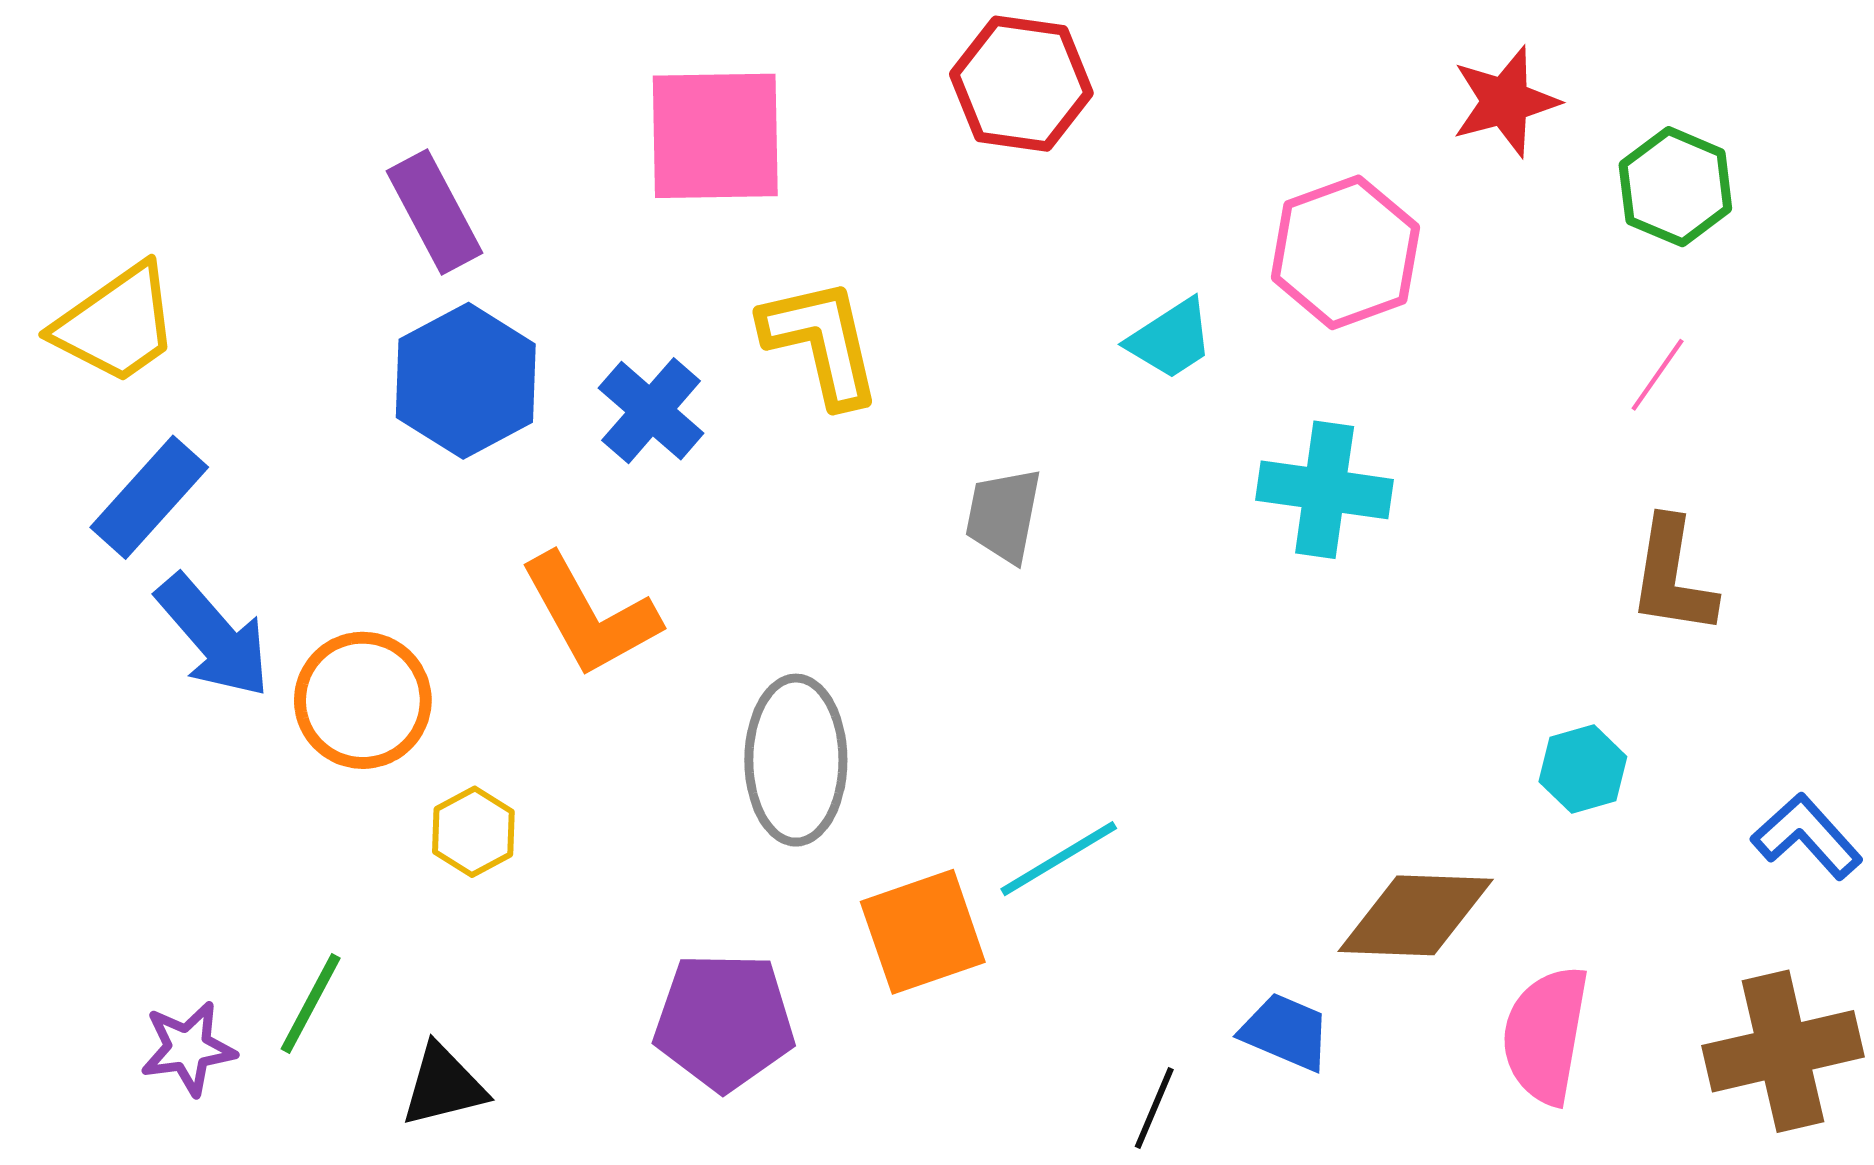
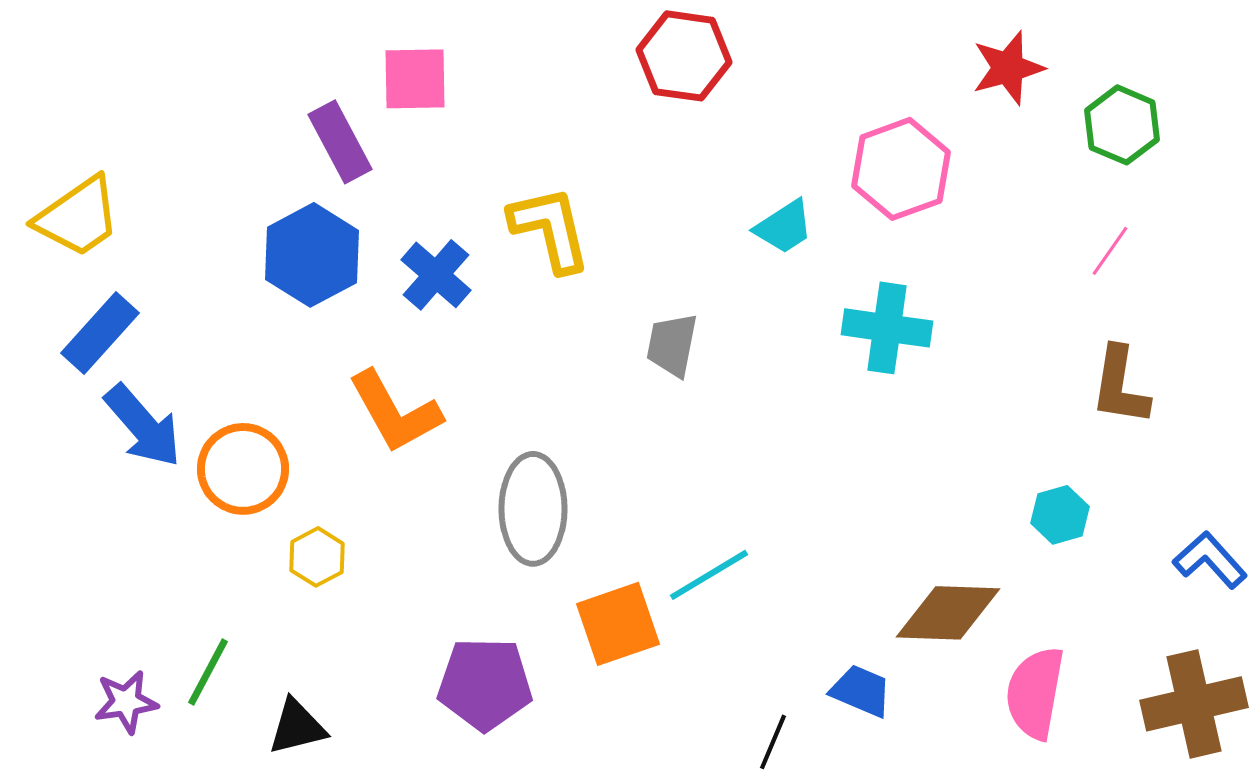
pink square: (715, 136) -> (415, 79), moved, size x0.7
purple rectangle: (435, 212) -> (340, 142), moved

